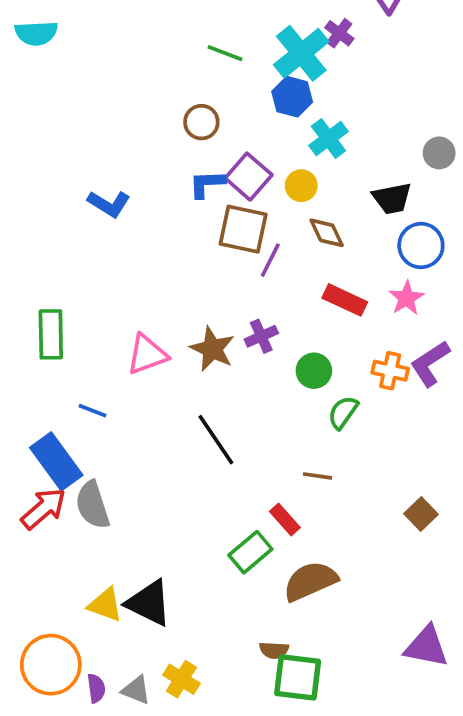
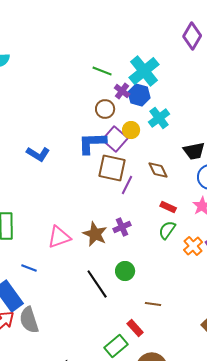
purple cross: (339, 33) -> (122, 91), moved
brown circle: (201, 122) -> (105, 109), moved
blue L-shape: (207, 184) -> (92, 143), size x1.4
yellow circle: (301, 186) -> (131, 130), moved
red rectangle: (345, 300) -> (168, 207), size x0.7
green circle: (314, 371) -> (125, 271), moved
orange cross: (390, 371) -> (193, 246), turned 36
green semicircle: (343, 412) -> (167, 230), moved

